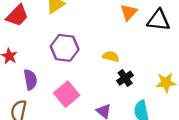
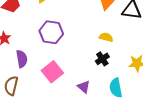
yellow semicircle: (111, 56) -> (106, 37), moved

